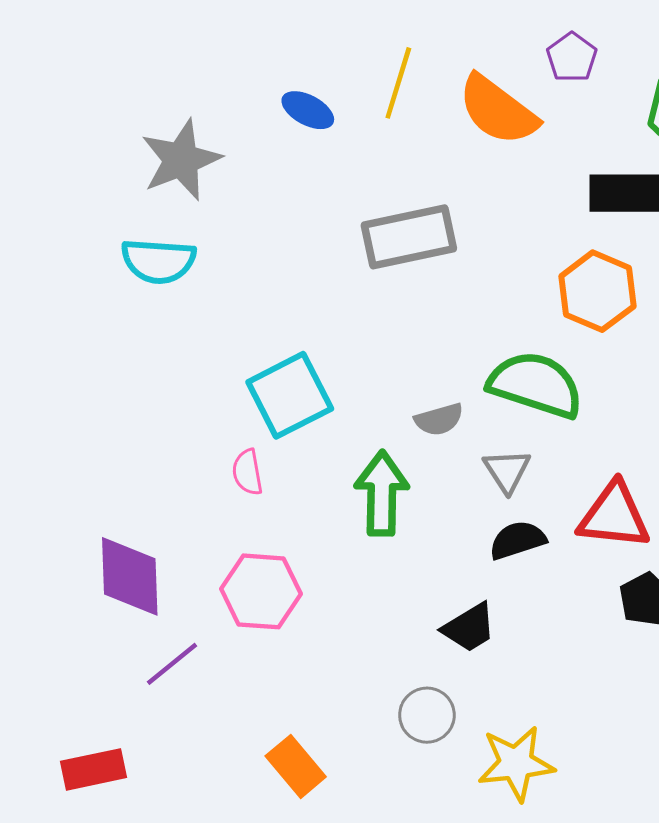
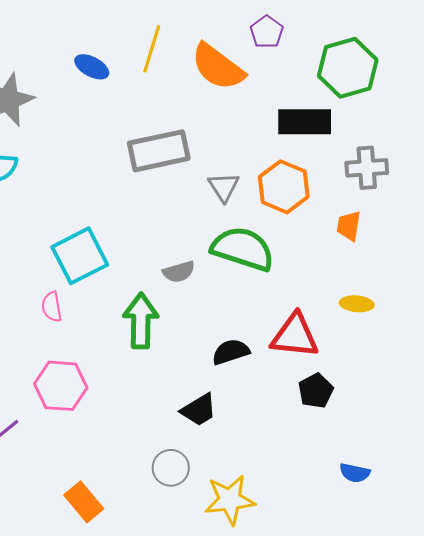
gray triangle: (507, 471) -> (224, 187), moved

